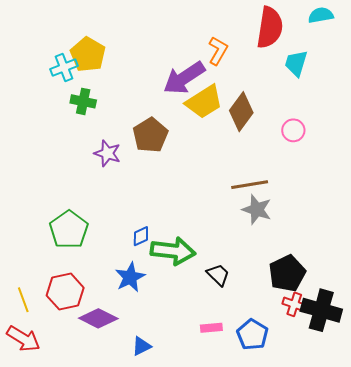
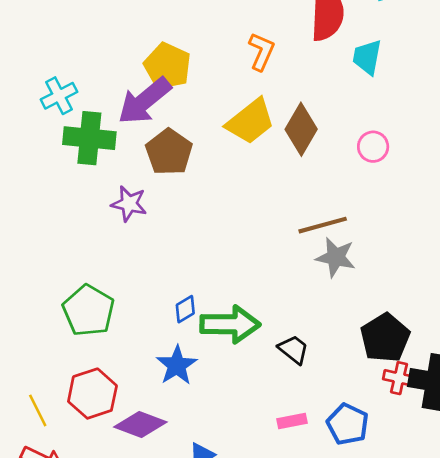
yellow pentagon: (88, 54) -> (167, 66), moved
purple arrow: (184, 78) -> (144, 101), moved
green cross: (83, 101) -> (89, 138), size x1.5
brown pentagon: (150, 135) -> (169, 152), moved

